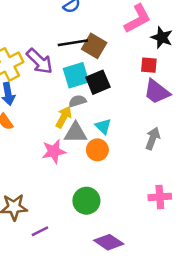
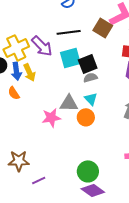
brown square: (94, 46) -> (103, 28), moved
gray semicircle: (77, 101) -> (90, 78), moved
yellow arrow: (64, 117) -> (29, 72), moved, turned 126
green circle: (86, 201) -> (88, 171), moved

